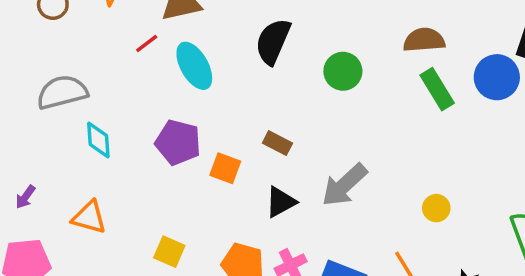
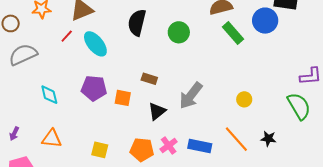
gray semicircle: (62, 92) -> (23, 55), moved

